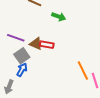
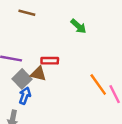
green arrow: (59, 17) -> (78, 26), moved, turned 32
brown triangle: (36, 44) -> (38, 74), moved

